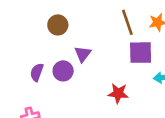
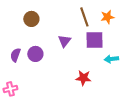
purple triangle: (83, 54) -> (64, 41), moved
red star: (118, 93) -> (83, 78), moved

